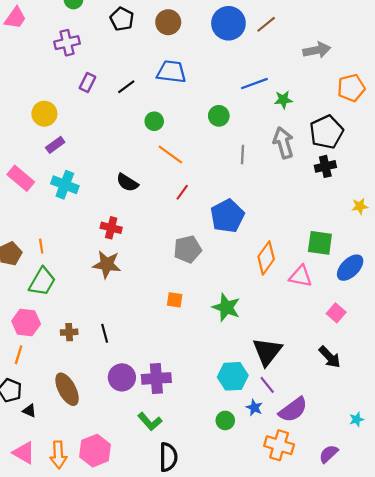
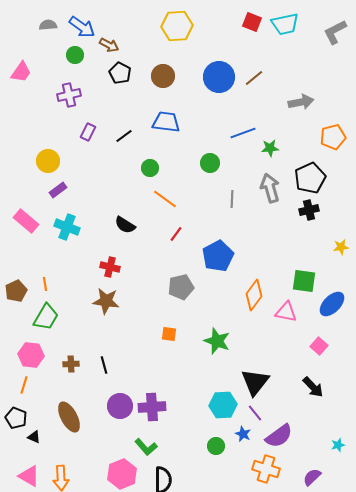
pink hexagon: (95, 451) -> (122, 474), moved

